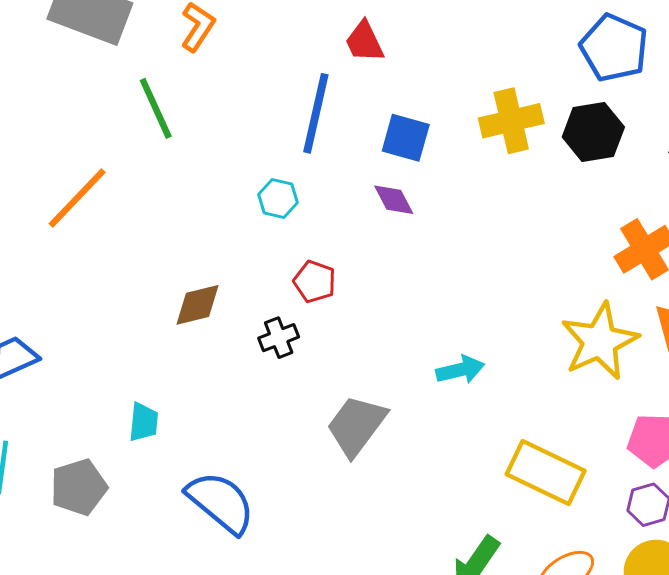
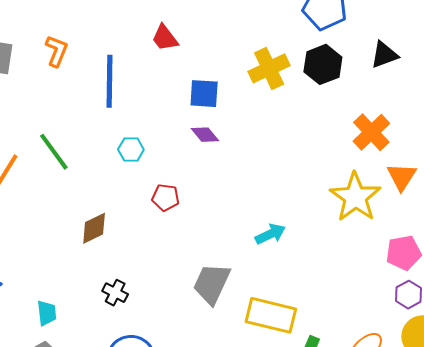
green line: (156, 108) -> (54, 152), moved
blue line: (316, 113) -> (110, 81), moved
black cross: (279, 338) -> (115, 293), moved, turned -30
cyan trapezoid: (144, 422) -> (47, 313), moved
yellow rectangle: (546, 472) -> (271, 315), moved

